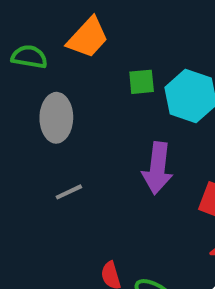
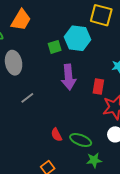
green square: (142, 82) -> (55, 47), moved

